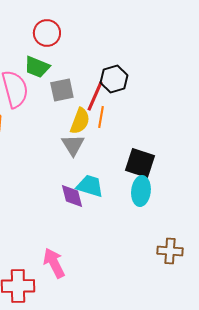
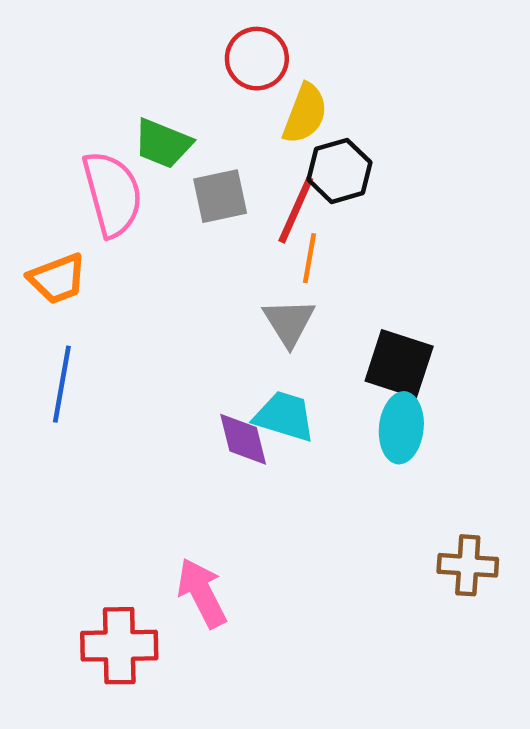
red circle: (47, 33) -> (257, 59), moved
yellow semicircle: (80, 121) -> (305, 114), moved
gray triangle: (73, 145) -> (289, 322), moved

